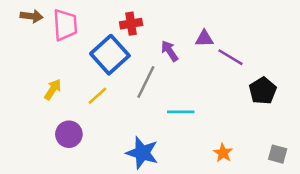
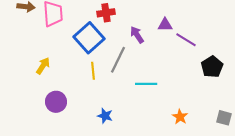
yellow line: (97, 96) -> (93, 71), moved, turned -54
blue star: (142, 153) -> (105, 116), moved, size x0.6

